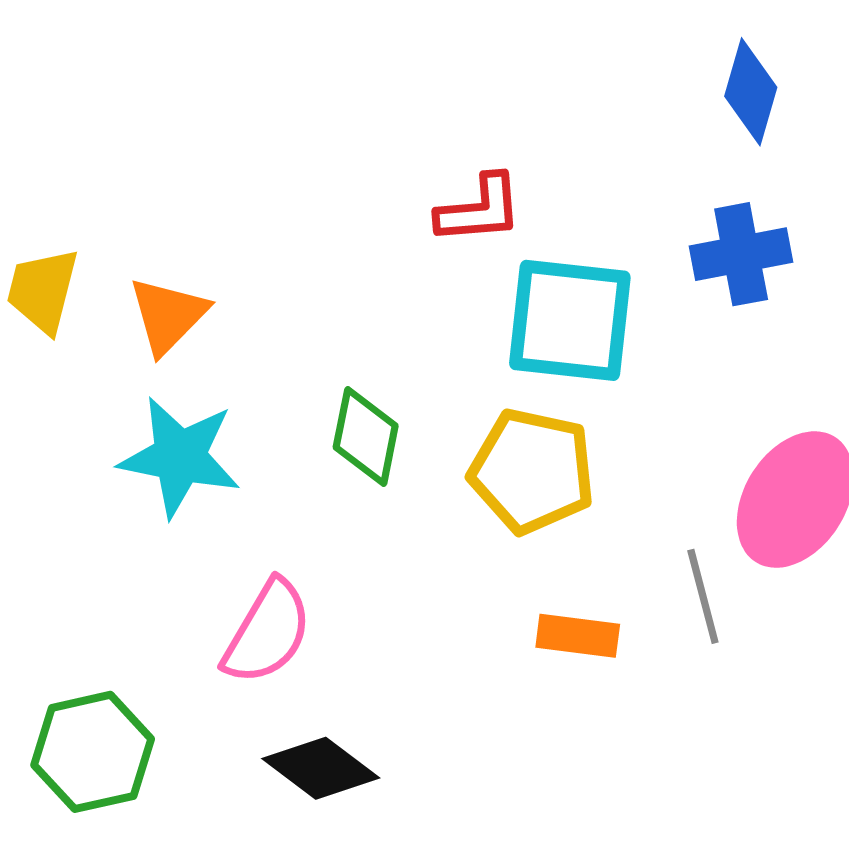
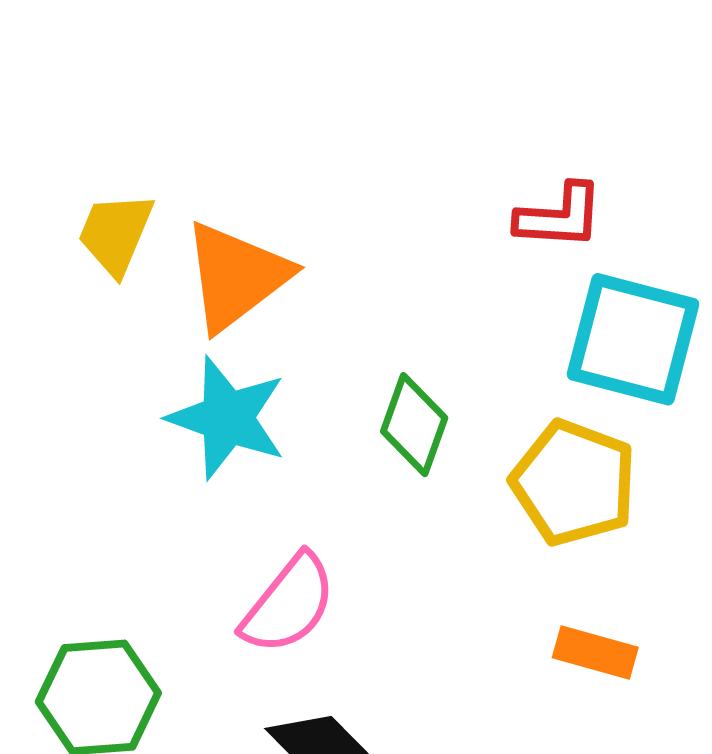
orange triangle: (168, 315) -> (236, 276), size x1.4

